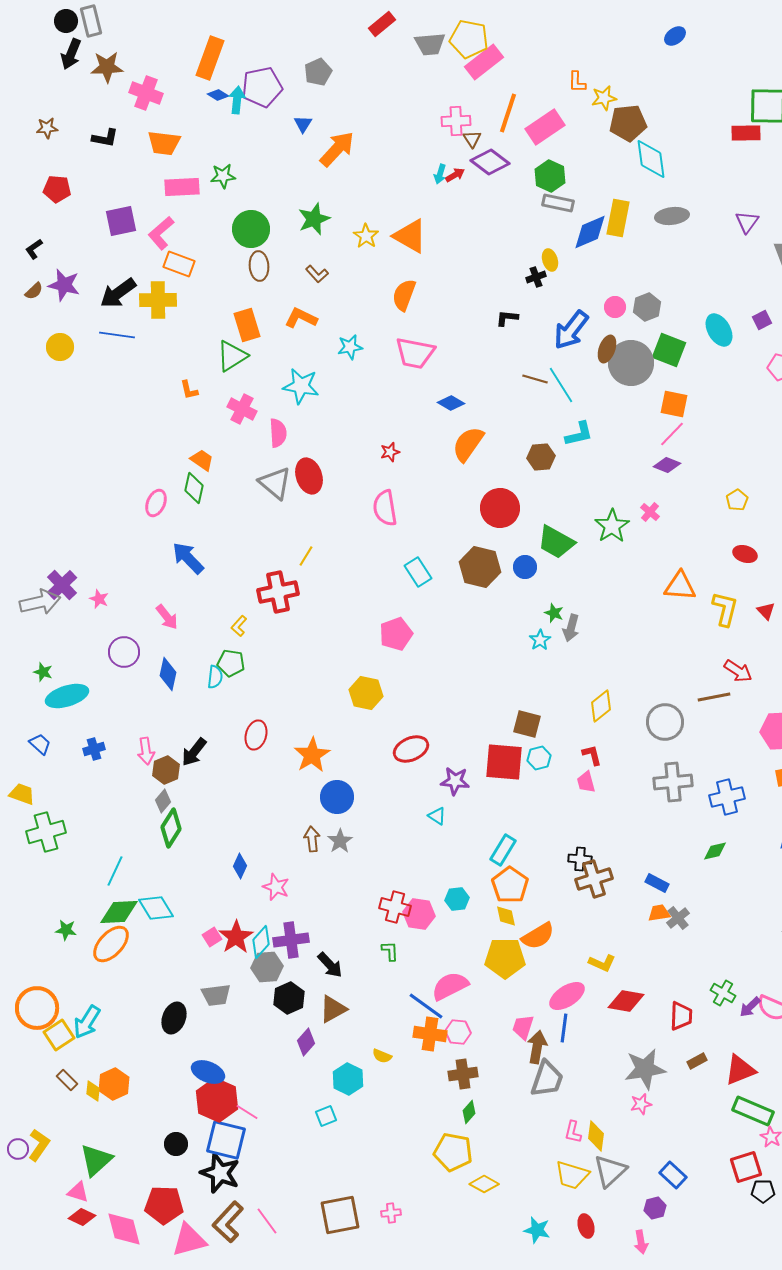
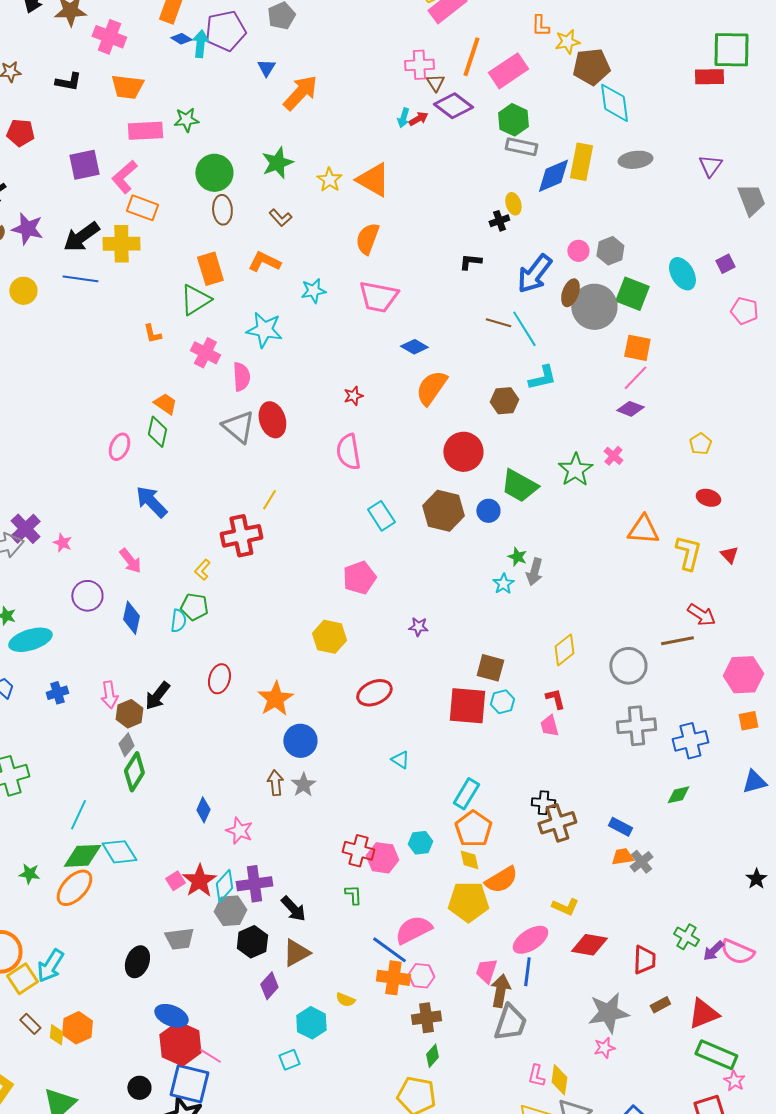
purple star: (455, 781) -> (418, 627), moved, size x0.7

